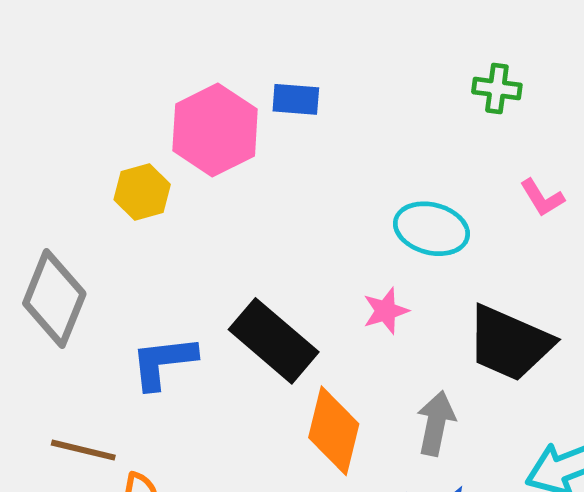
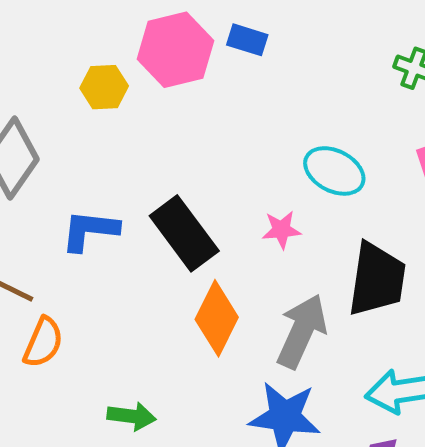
black trapezoid: (509, 343) -> (377, 279), turned -118
gray arrow: (436, 423) -> (302, 331), size x1.4

